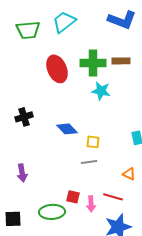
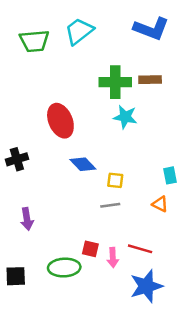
red ellipse: (57, 69) -> (60, 121), moved
black cross: (24, 117) -> (17, 159), moved
orange triangle: (129, 174) -> (160, 204), moved

